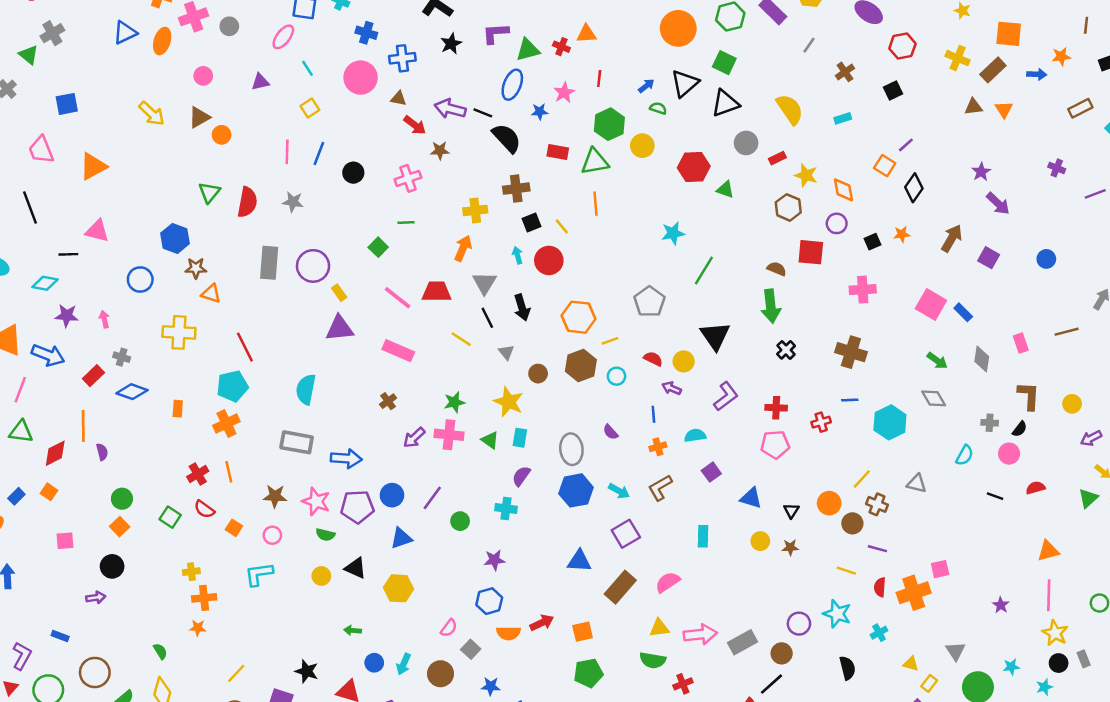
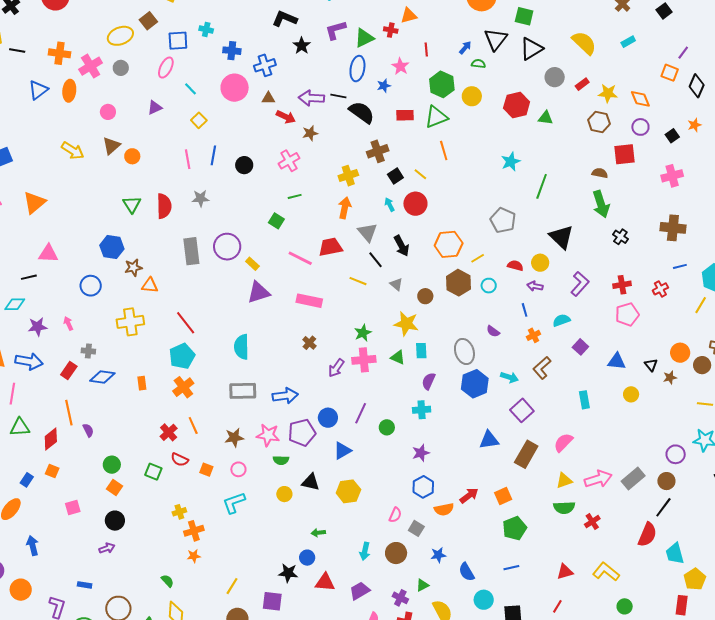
yellow line: (862, 479) -> (701, 305), moved
brown star: (790, 547) -> (670, 377), moved
blue circle: (374, 663) -> (307, 558), moved

